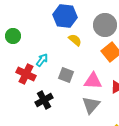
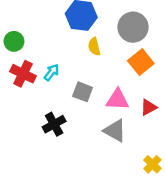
yellow semicircle: (75, 40) -> (94, 47), turned -144
red cross: (26, 74) -> (23, 74), moved
gray triangle: (91, 105) -> (115, 131), turned -42

